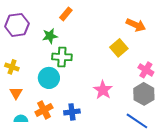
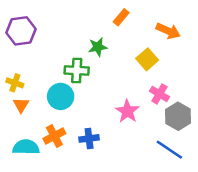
orange rectangle: (66, 14) -> (121, 17), moved
green star: (50, 36) -> (98, 47), moved
pink cross: (146, 70) -> (159, 94), moved
orange triangle: (16, 93) -> (21, 105), moved
cyan semicircle: (21, 119) -> (26, 147), size x1.5

